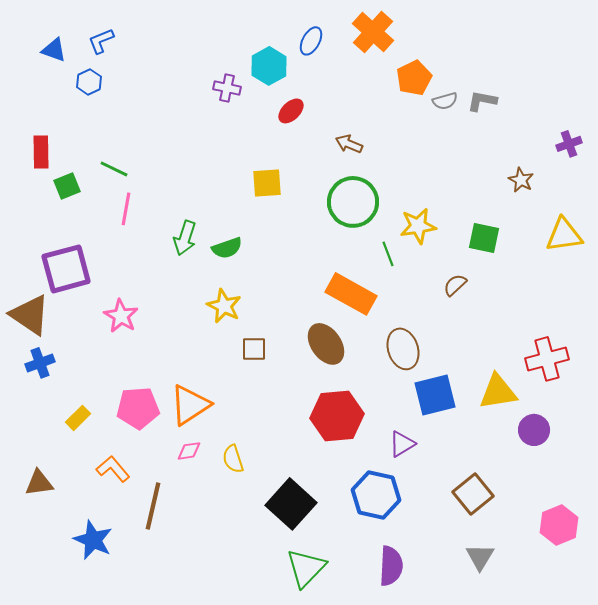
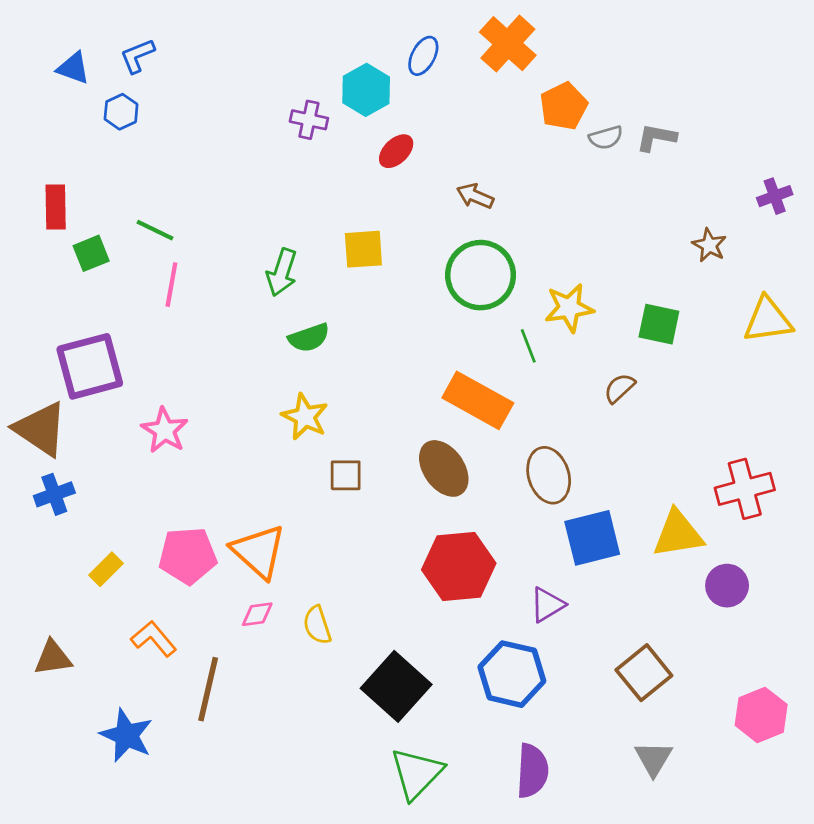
green arrow: (185, 238) -> (282, 272), moved
orange triangle: (190, 405) -> (259, 552), turned -45

